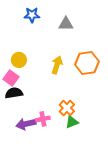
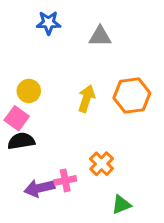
green triangle: (72, 122) -> (121, 205), moved

